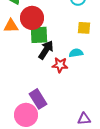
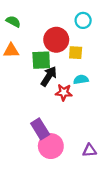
red circle: (32, 18) -> (56, 40), moved
yellow square: (84, 28) -> (76, 53), moved
pink circle: (26, 115) -> (51, 146), moved

